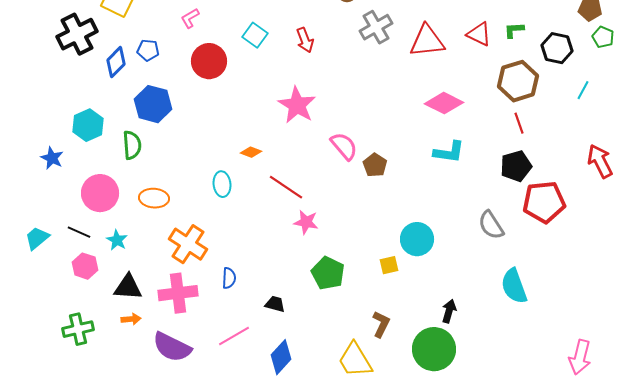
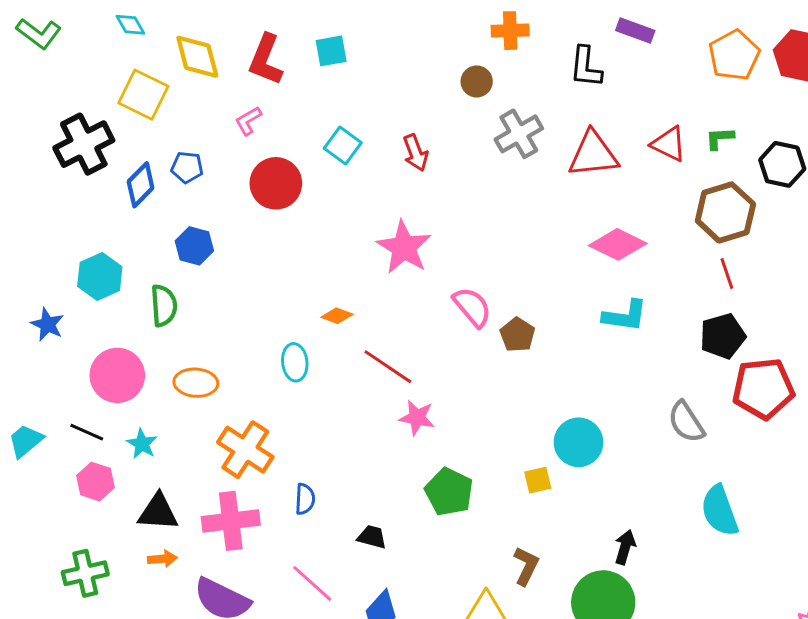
blue hexagon: (153, 104) -> (194, 246), size x0.7
pink line: (234, 336) -> (312, 583), turned 72

